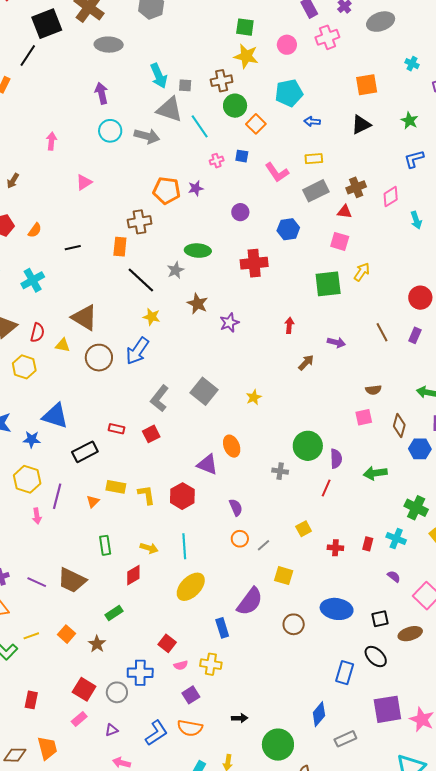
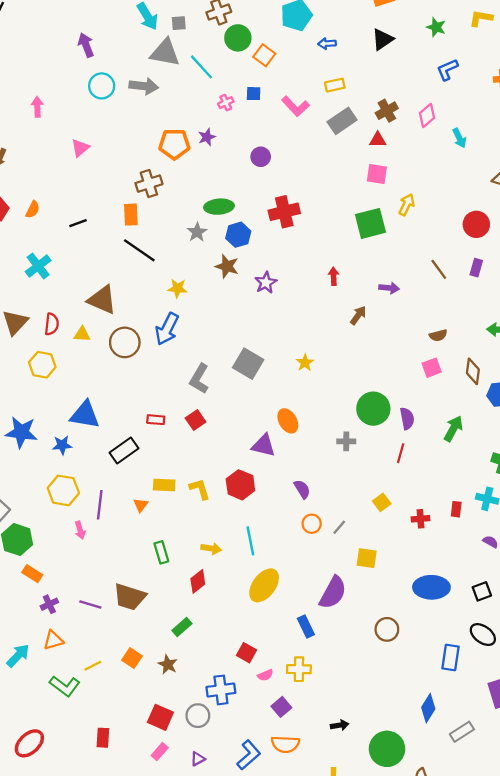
blue hexagon: (288, 229) -> (238, 235), moved
black line: (141, 280) -> (139, 250), moved
green arrow: (375, 473) -> (453, 429), turned 135
brown circle: (294, 624) -> (387, 629), moved

